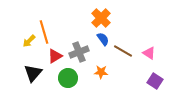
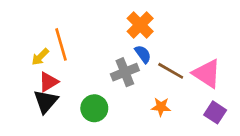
gray cross: (79, 52) -> (125, 72), moved
pink triangle: (149, 53) -> (207, 74), size x1.6
red triangle: (55, 56) -> (48, 82), moved
orange star: (101, 72) -> (161, 107), moved

